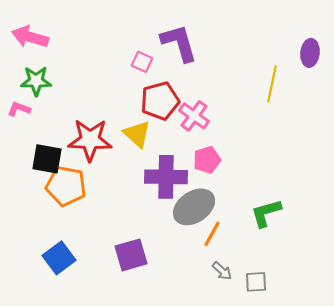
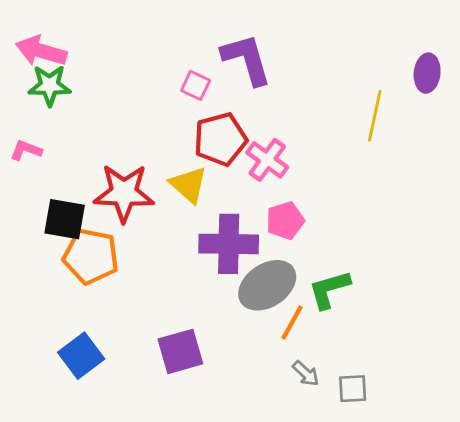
green star: (36, 81) -> (49, 85), moved
green L-shape: (266, 213) -> (329, 289), moved

